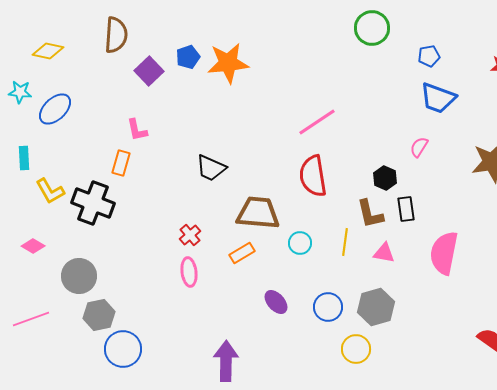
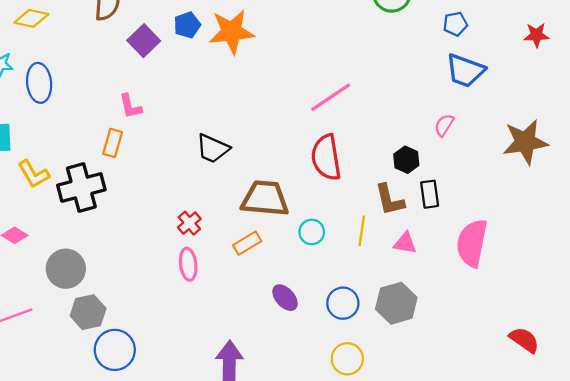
blue ellipse: (55, 109) -> (39, 83), turned -52
black cross: (93, 203) -> (81, 187), turned -36
yellow circle: (356, 349) -> (347, 359), moved

